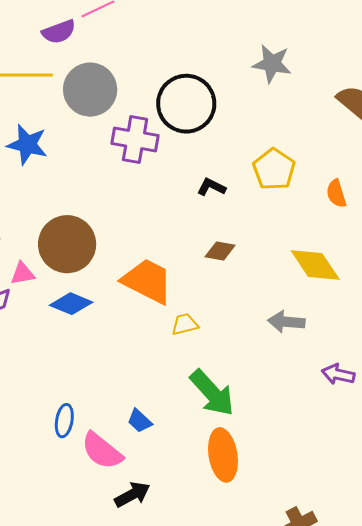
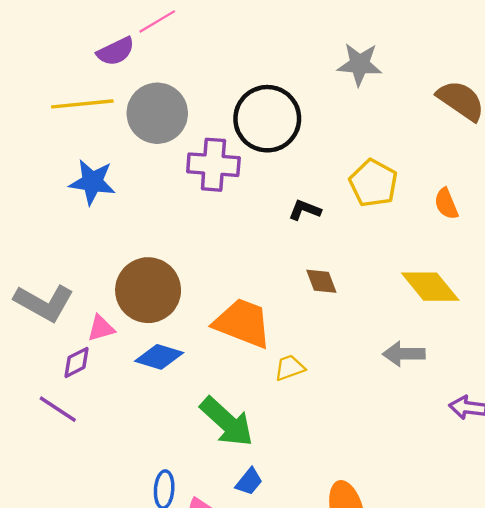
brown diamond: (220, 251) -> (321, 281), turned 64
green arrow: (212, 393) -> (227, 422), moved
blue trapezoid: (140, 421) -> (249, 482), turned -88

